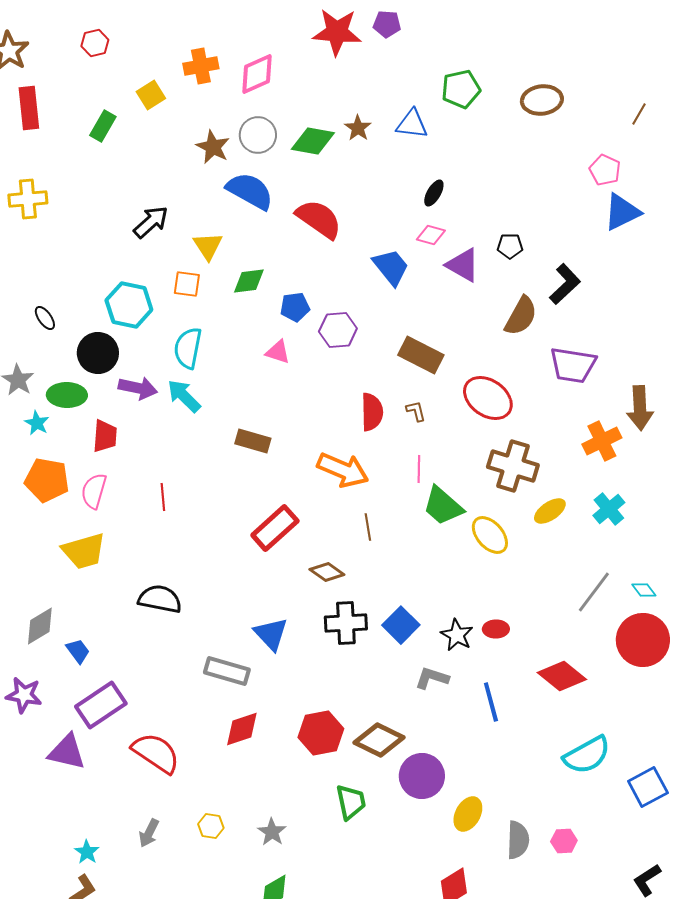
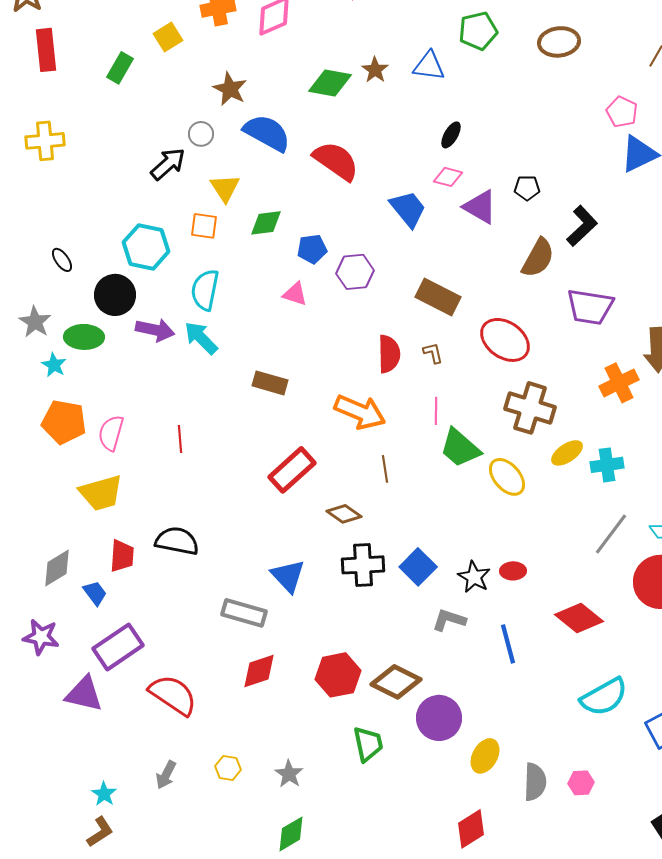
gray circle: (258, 135) -> (201, 134), moved, size x0.7
red trapezoid: (105, 436) -> (122, 556), moved
cyan cross: (609, 509) -> (607, 465), moved, turned 32

